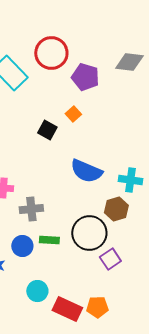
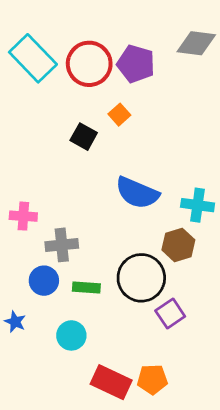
red circle: (51, 53) -> (89, 64), moved
blue circle: (22, 246) -> (44, 281), moved
cyan circle: (37, 291) -> (71, 335), moved

